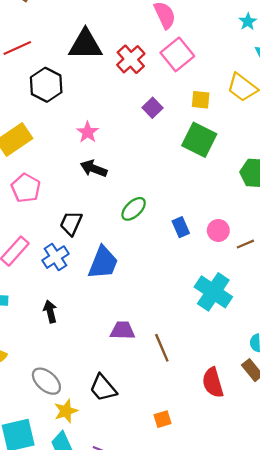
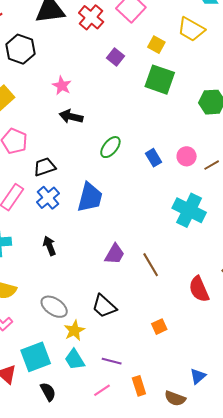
yellow square: (201, 100) -> (156, 45), turned 30
black trapezoid: (71, 223) -> (45, 167), moved, turned 55
purple trapezoid: (123, 330) -> (115, 254), turned 125

